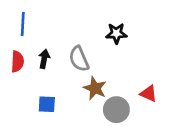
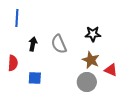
black star: (116, 33) -> (93, 34), moved
red semicircle: (17, 61) -> (13, 63), moved
brown star: (95, 88) -> (91, 60), moved

